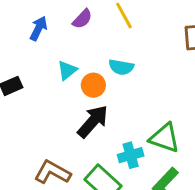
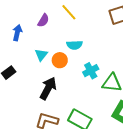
black arrow: (93, 121) -> (48, 88), moved
cyan cross: (131, 155) -> (91, 71), moved

